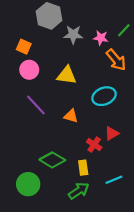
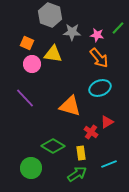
orange arrow: (116, 60) -> (99, 58), moved
yellow triangle: (67, 75) -> (53, 54), moved
purple line: (36, 105) -> (25, 98), moved
orange triangle: (71, 116) -> (70, 106), size x1.6

